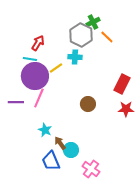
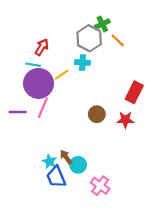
red star: (126, 109) -> (125, 120), moved
cyan star: (45, 130) -> (50, 162), moved

